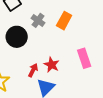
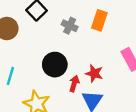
black circle: (17, 37) -> (55, 65), moved

